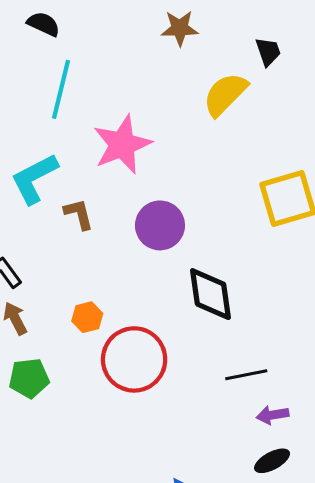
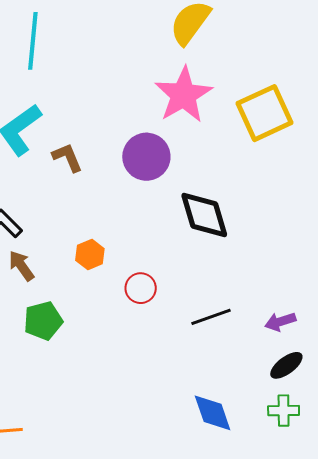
pink star: (122, 144) -> (184, 95), moved
red circle: (134, 359) -> (141, 288), size x0.5
black line: (246, 375) -> (211, 317), moved

